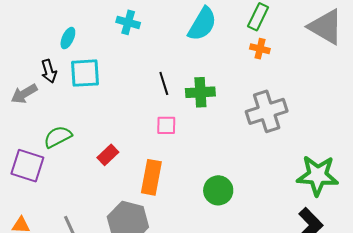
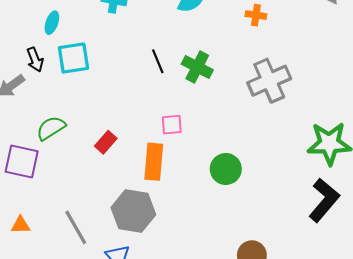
green cross: (200, 92) -> (197, 67), turned 36
pink square: (166, 125) -> (172, 125), moved

